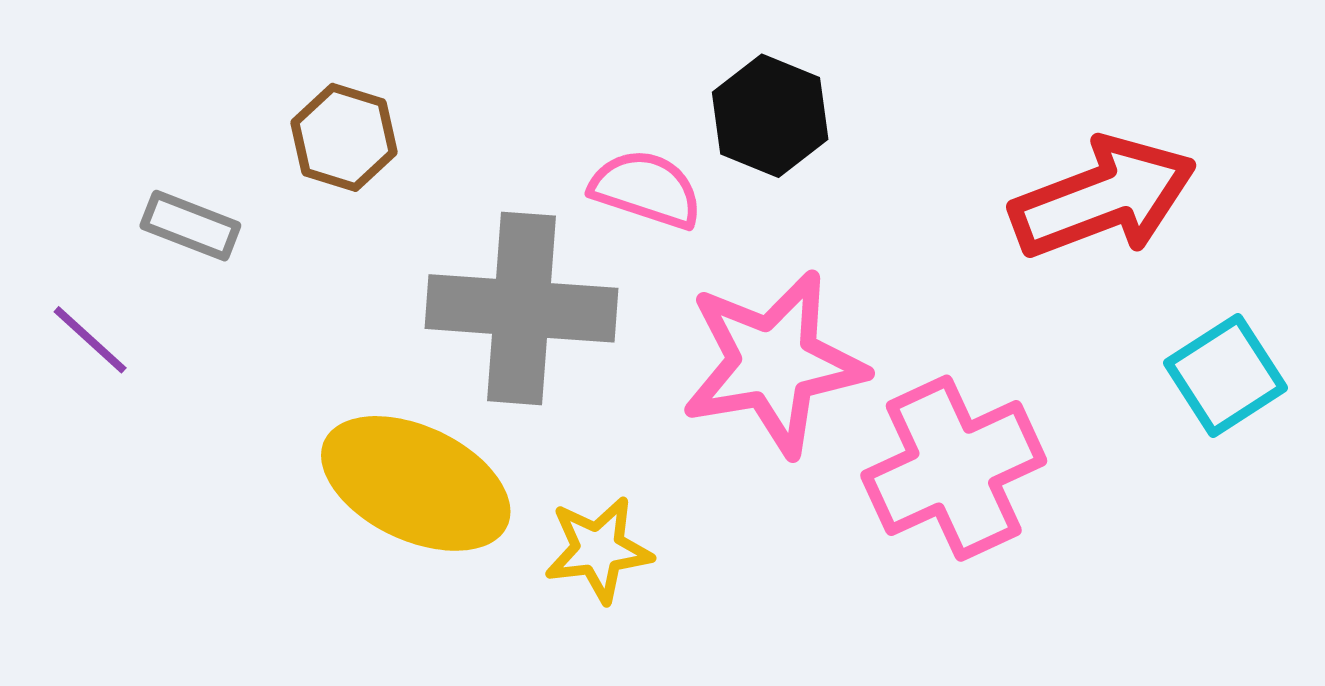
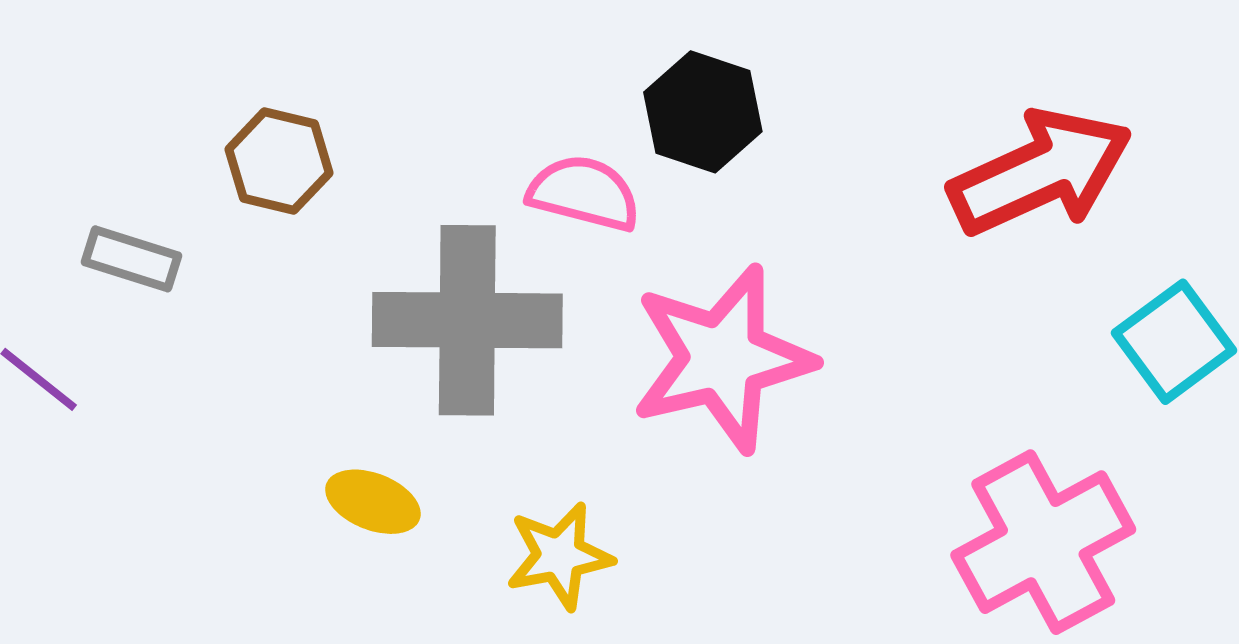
pink cross: (954, 468) -> (1043, 542), moved
yellow ellipse: (416, 483) -> (373, 502), size x0.5

